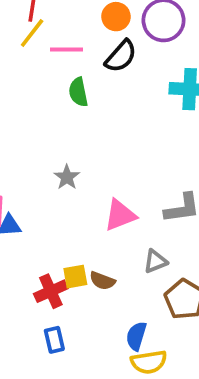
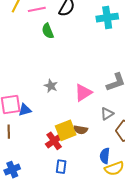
gray star: (67, 177) -> (51, 86), moved
yellow square: (75, 277) -> (66, 130), size x1.5
blue rectangle: (54, 340) -> (61, 167), turned 32

